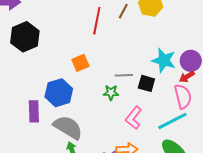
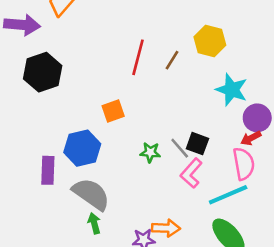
brown line: (123, 11) -> (172, 60), moved
cyan star: (164, 60) -> (232, 90), moved
gray line: (124, 75) -> (180, 148), moved, turned 48
pink L-shape: (134, 118) -> (191, 173), moved

